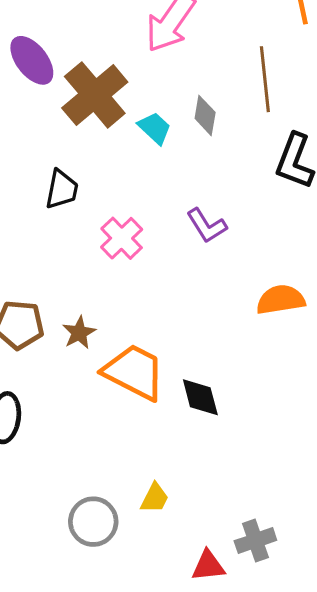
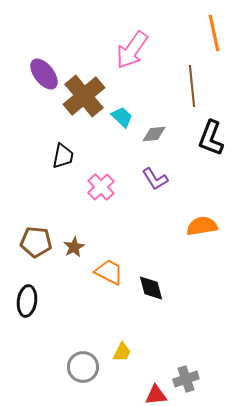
gray diamond: (205, 115) -> (154, 134), moved, turned 75
orange trapezoid: (134, 372) -> (109, 272), size x0.7

